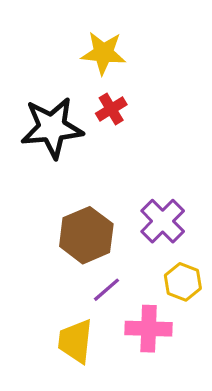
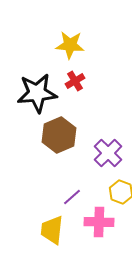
brown hexagon: (86, 235) -> (59, 135), moved

